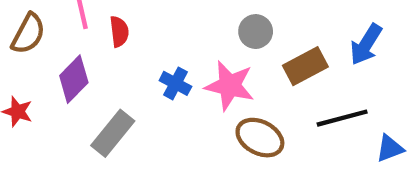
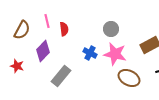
gray circle: (256, 32) -> (111, 29), moved

